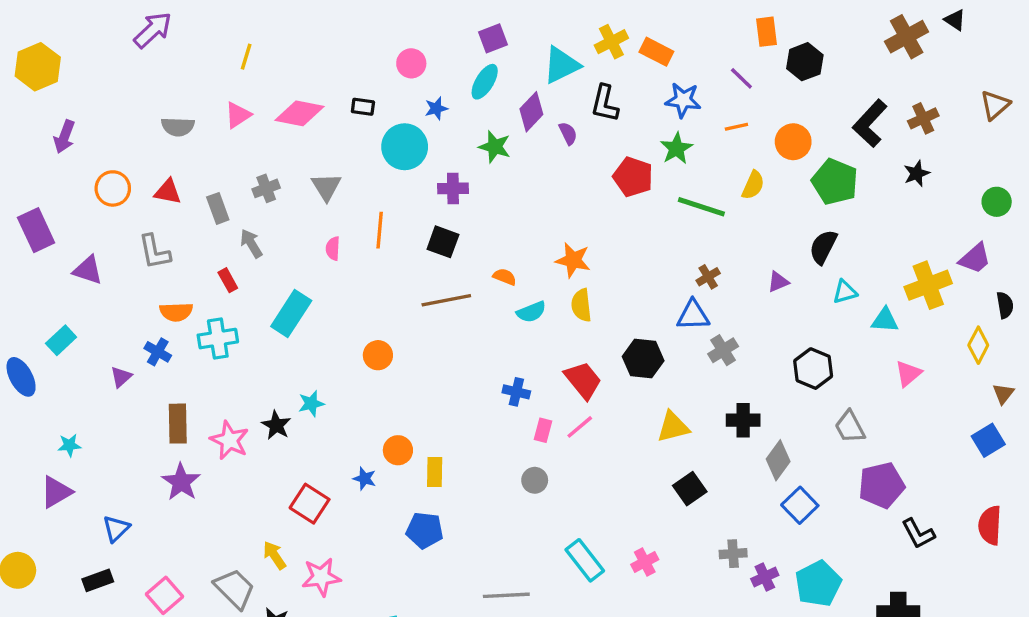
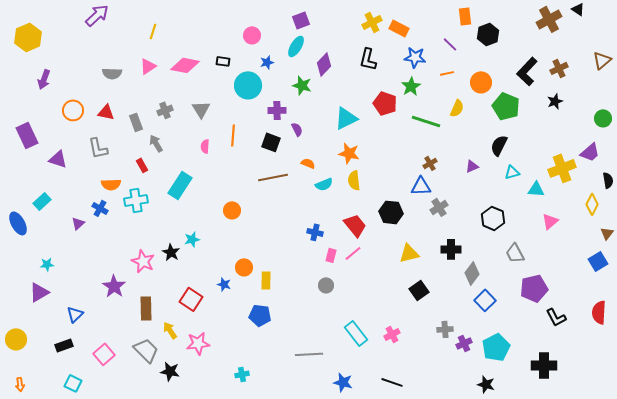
cyan triangle: (561, 65) -> (346, 118), moved
purple semicircle: (568, 133) -> (297, 129), moved
brown rectangle: (178, 424) -> (146, 308), moved

